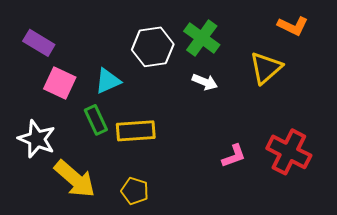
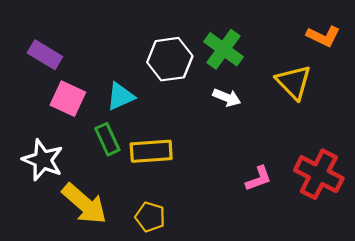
yellow triangle: (266, 68) -> (294, 82), turned -33

